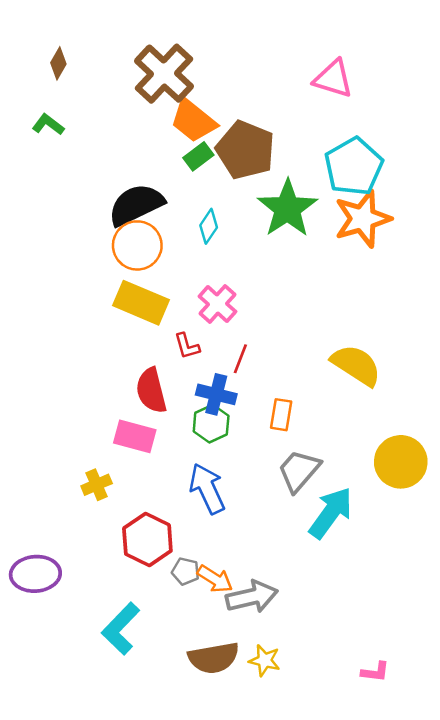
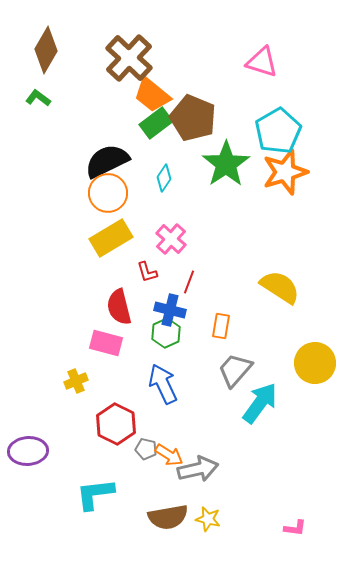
brown diamond: (58, 63) -> (46, 50), size x1.8
green rectangle: (198, 156) -> (156, 123), size x1.4
yellow rectangle: (141, 303) -> (111, 238), turned -54
cyan L-shape: (121, 629) -> (95, 494), turned 39

